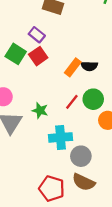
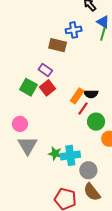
red line: (72, 102) -> (83, 108), moved
green star: (40, 110) -> (55, 154), moved
brown semicircle: (84, 182) -> (92, 192), turned 30

